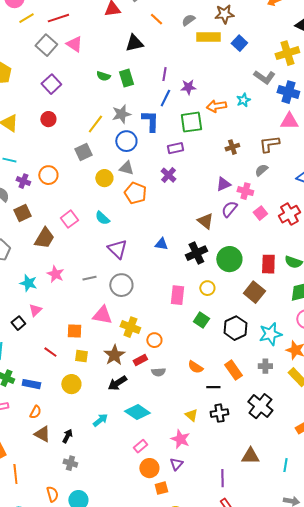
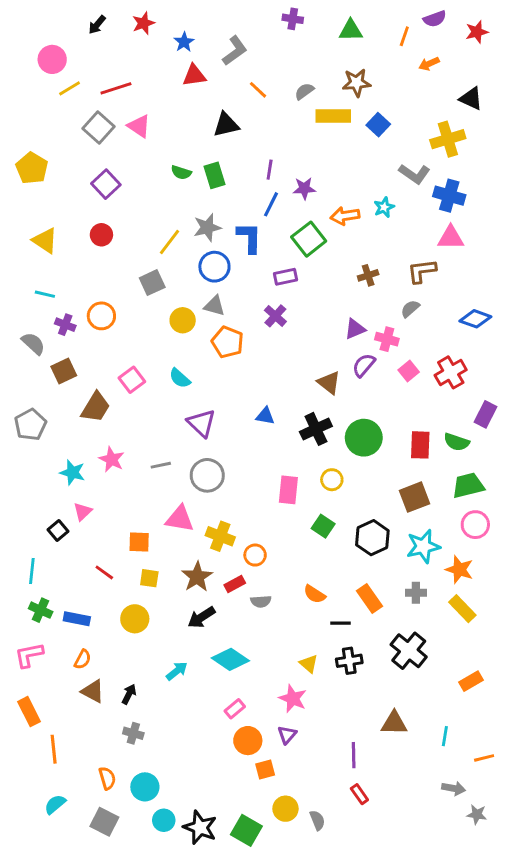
green square: (191, 122) -> (309, 239), turned -30
brown square: (254, 292) -> (414, 497), moved, turned 30

